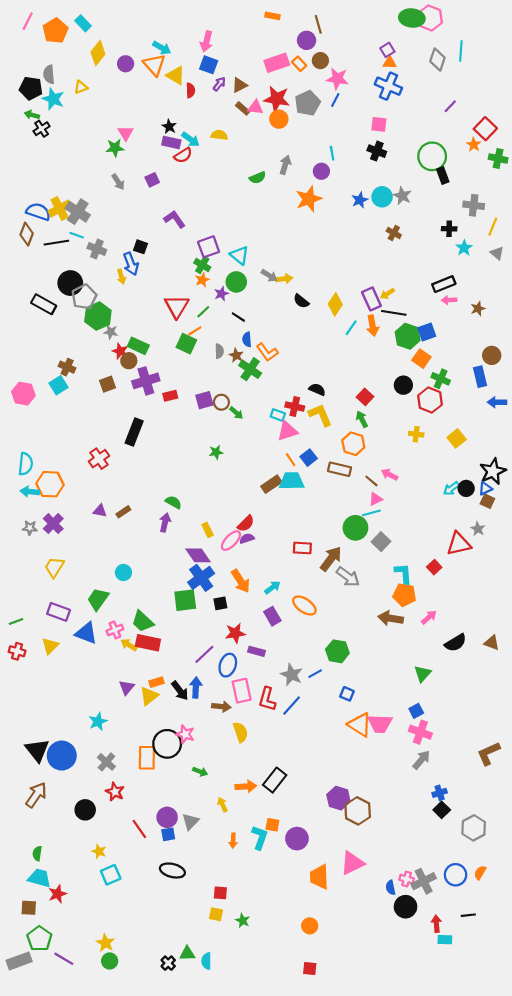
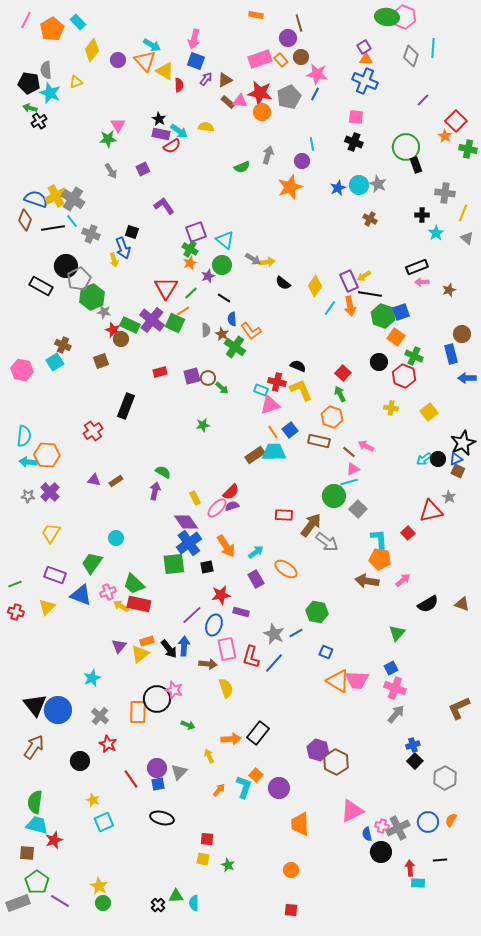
cyan line: (77, 235) -> (72, 221), turned 32
purple cross: (146, 381) -> (152, 320), moved, turned -35
orange square: (272, 825) -> (256, 775), turned 32
orange arrow: (233, 841) -> (219, 790), turned -144
green semicircle: (37, 853) -> (35, 802), size x1.6
pink triangle: (352, 863) -> (352, 811), moved

